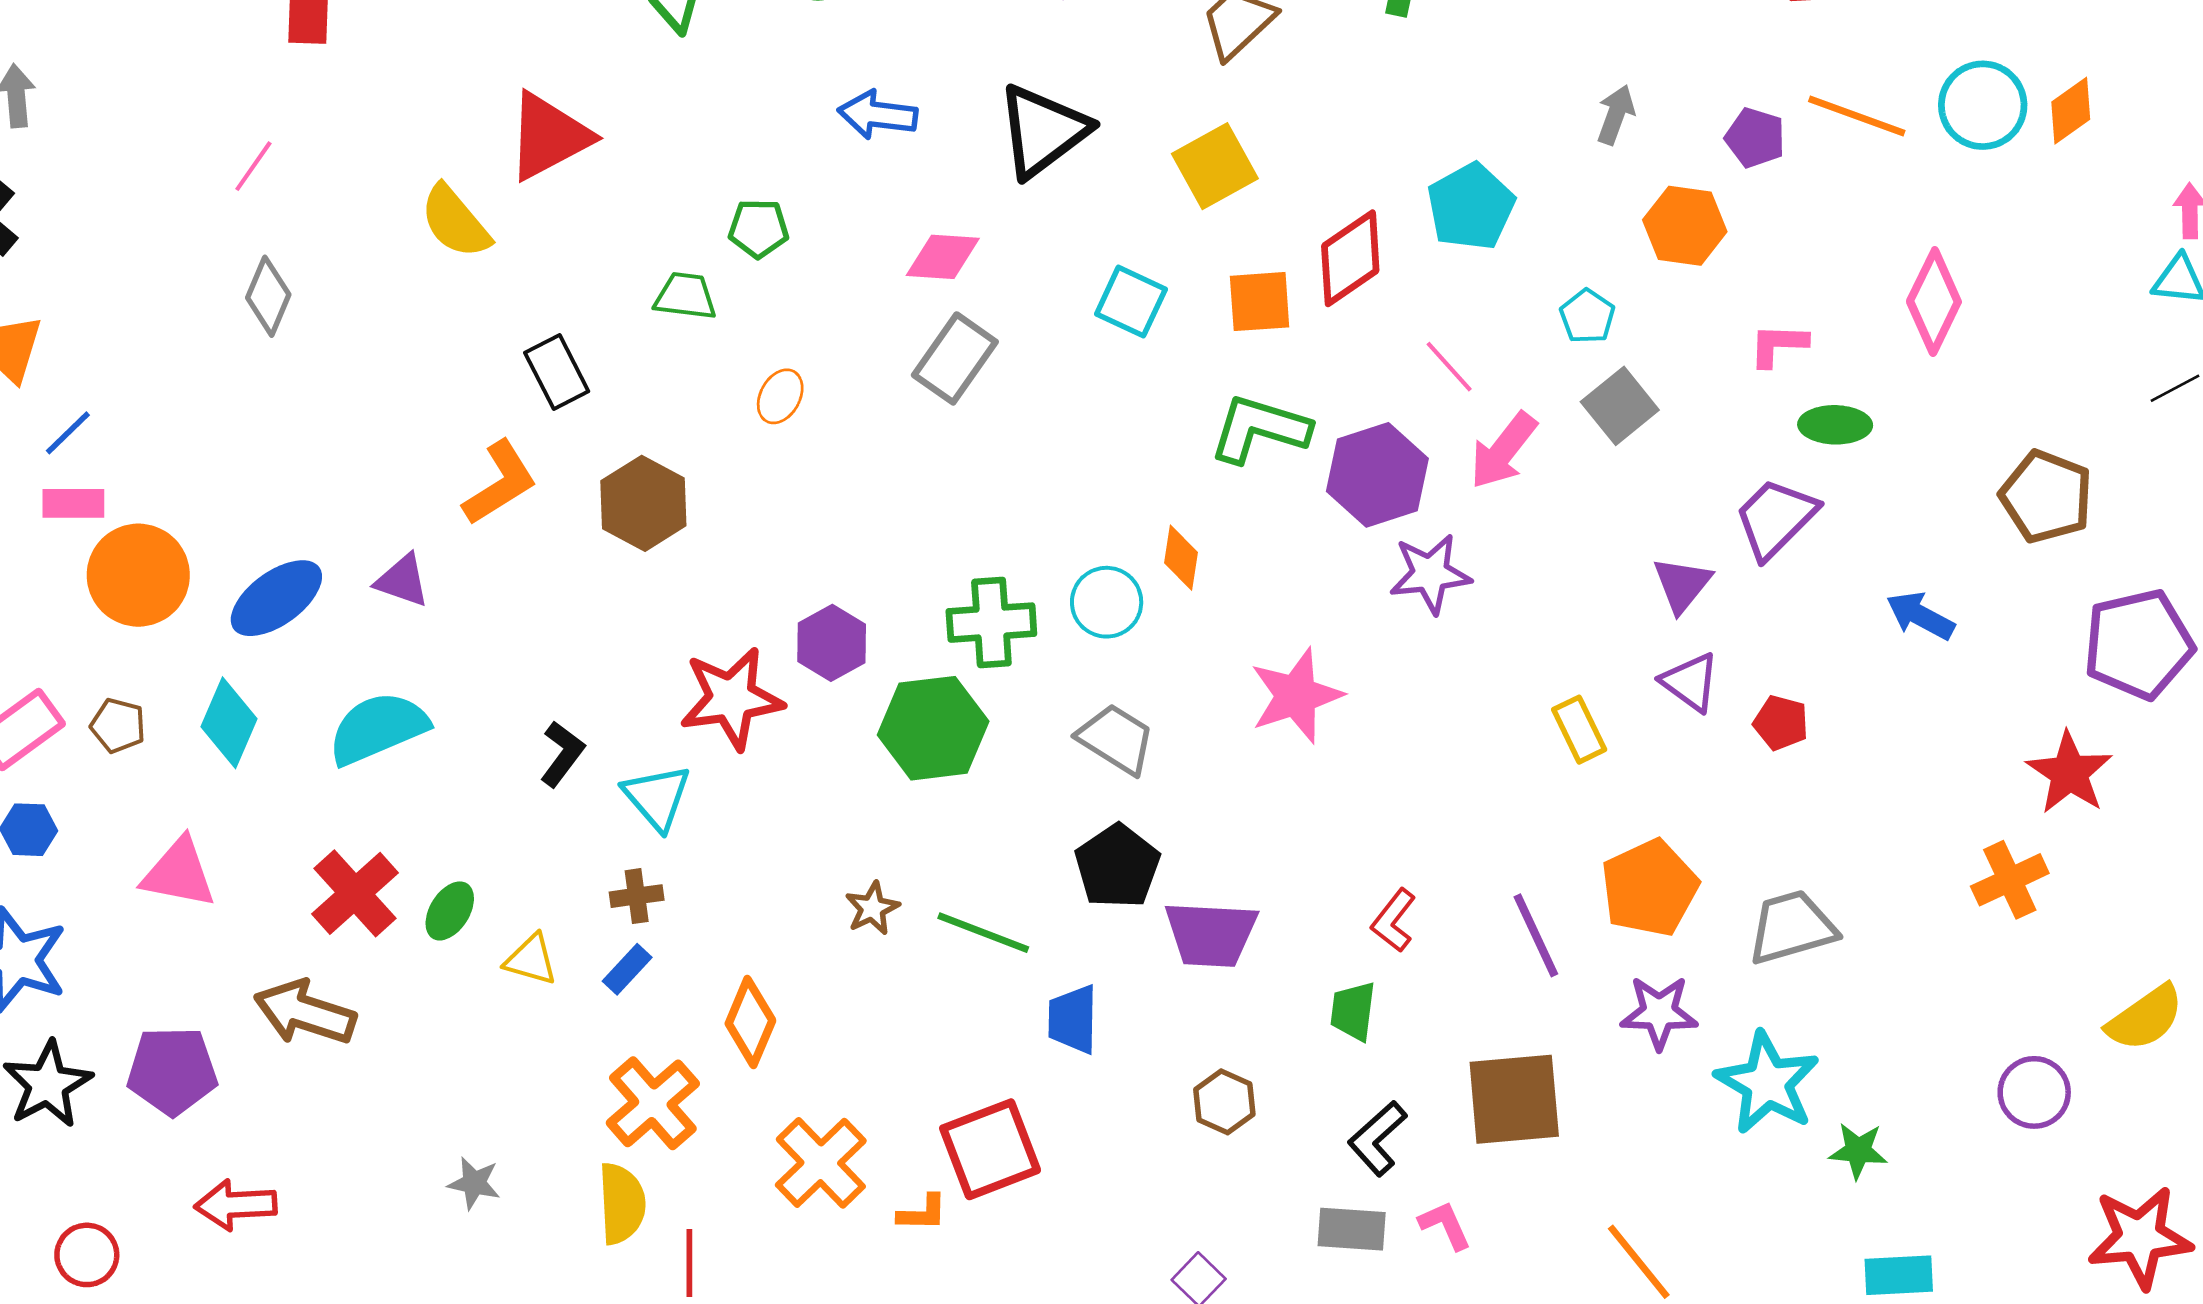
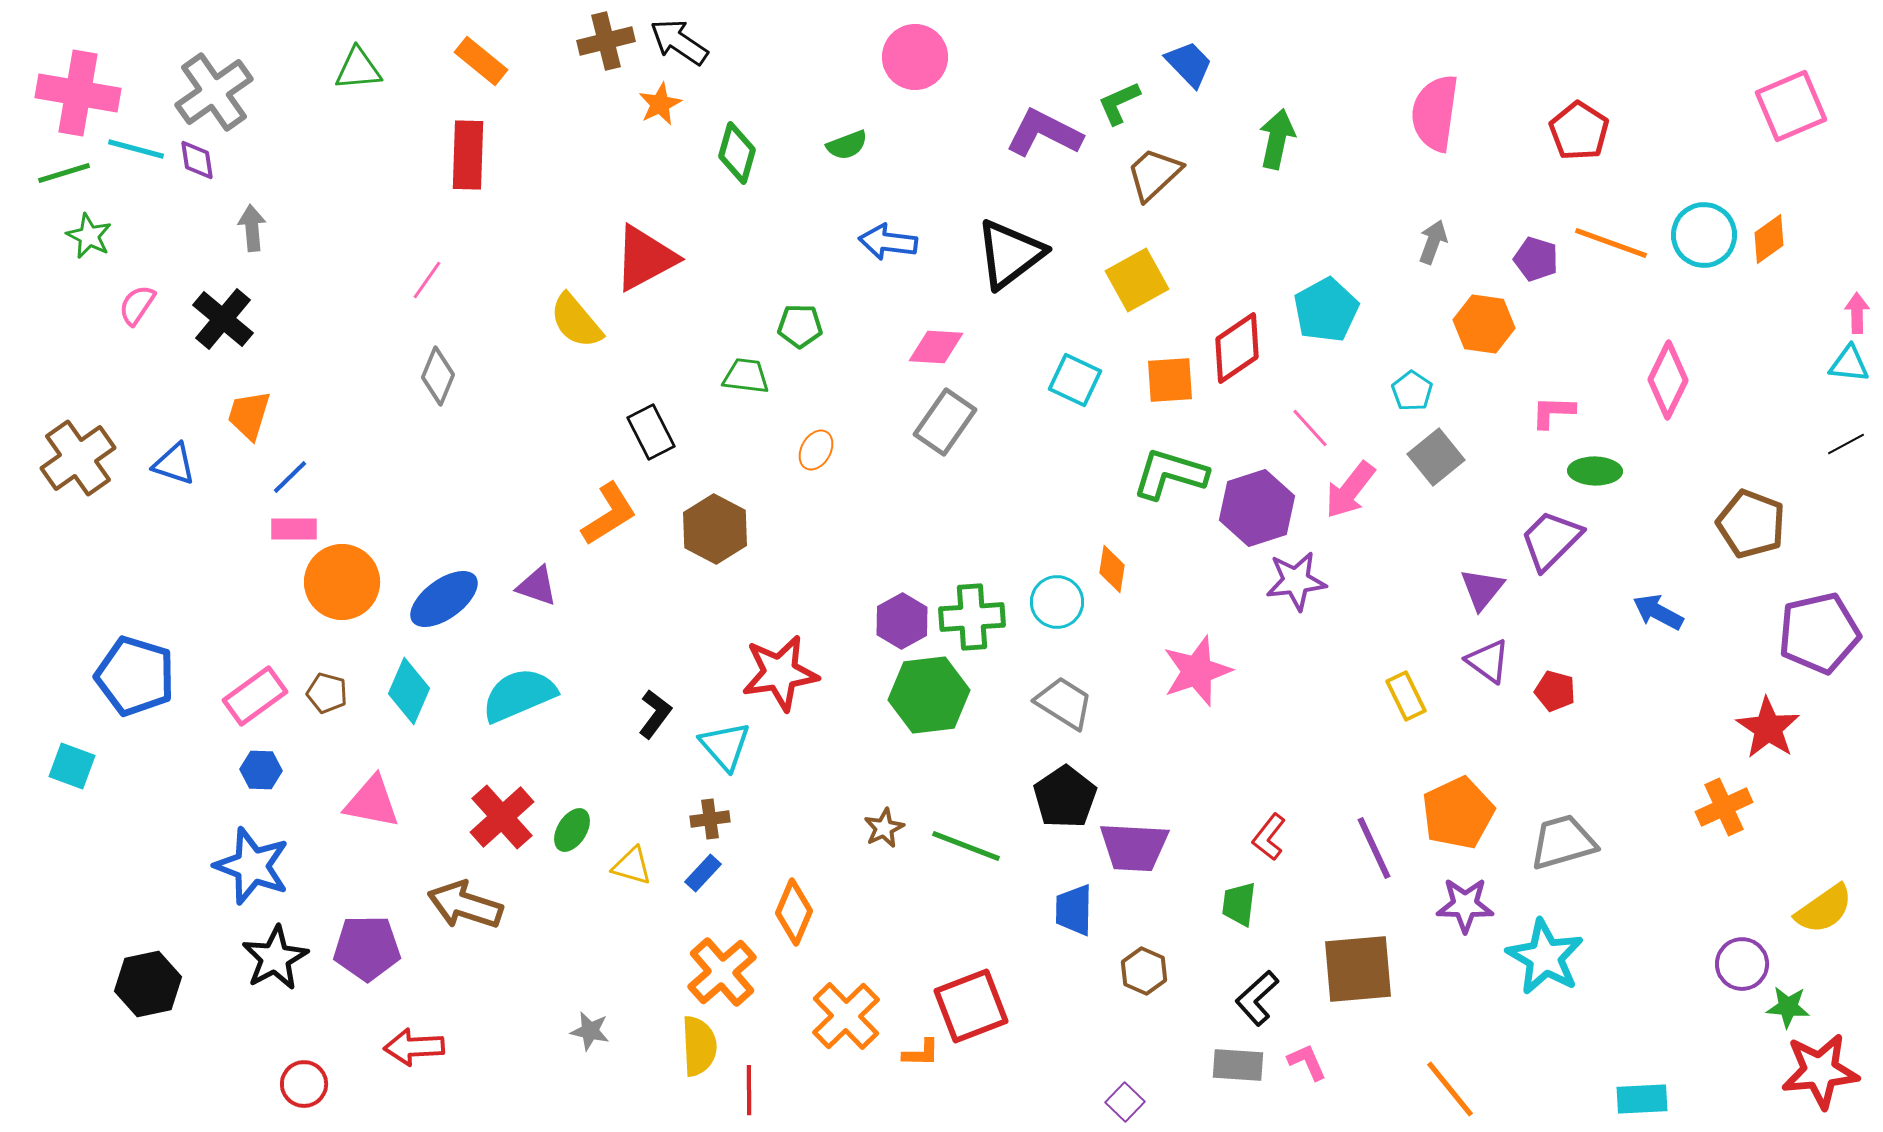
purple hexagon: (832, 643) -> (902, 621), moved
blue trapezoid: (1073, 1019) -> (1074, 910), moved
green star: (1858, 1151) -> (1788, 1007), moved

